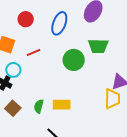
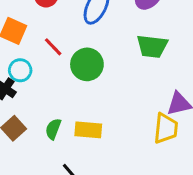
red line: (34, 53) -> (53, 47), turned 64
green circle: (74, 60) -> (87, 64), moved

